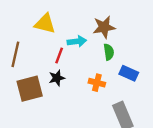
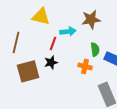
green semicircle: (109, 52) -> (95, 49), moved

